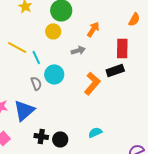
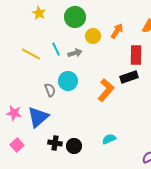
orange arrow: (93, 29) -> (117, 31), moved
yellow circle: (53, 31) -> (93, 36), moved
gray arrow: (78, 50) -> (75, 53), moved
cyan line: (36, 57) -> (56, 49), moved

